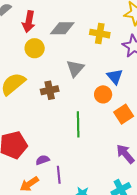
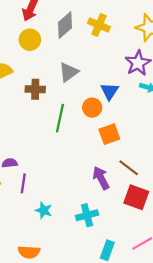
gray diamond: (62, 28) -> (65, 25), turned -55
yellow cross: (100, 34) -> (99, 25), moved
green line: (78, 124) -> (60, 118), moved

